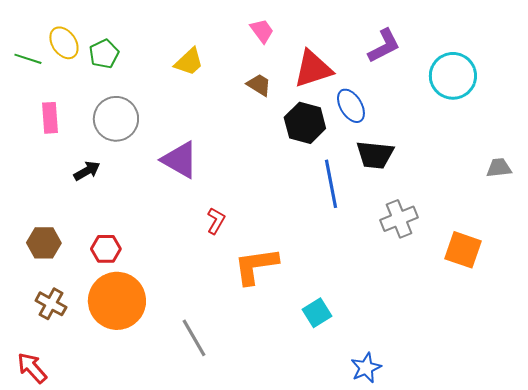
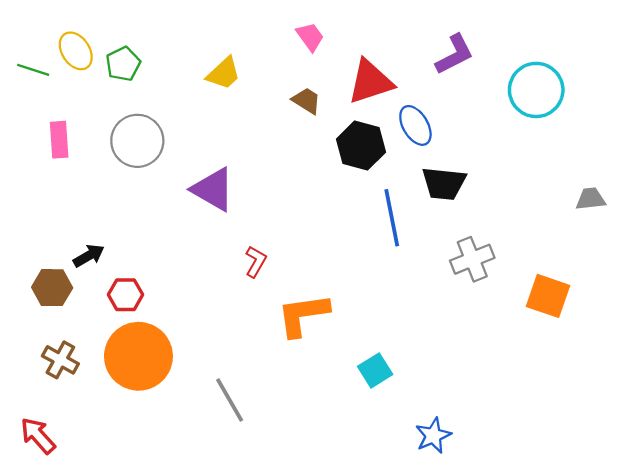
black arrow: (87, 171) -> (89, 256), moved

